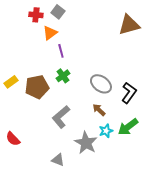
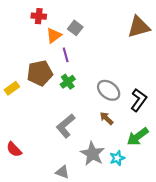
gray square: (58, 12) -> (75, 28), moved
brown pentagon: (37, 87) -> (40, 73), moved
cyan star: (106, 131) -> (117, 158), moved

